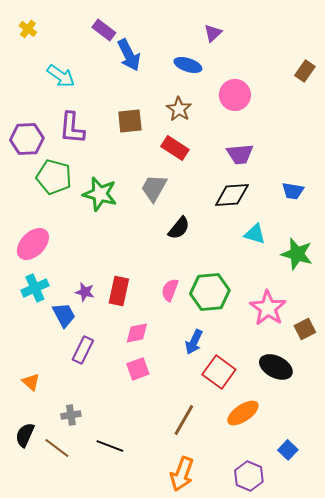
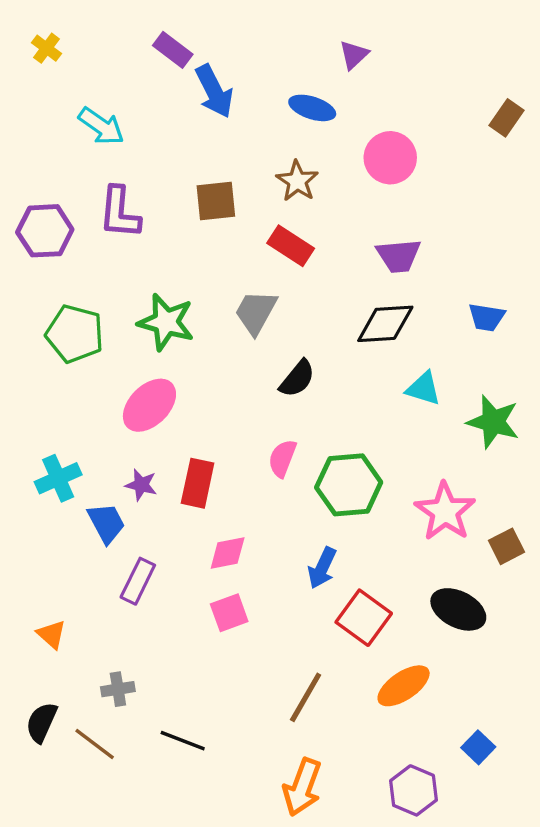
green pentagon: (54, 177) -> (75, 334), moved
pink ellipse: (33, 244) -> (149, 405), moved
pink semicircle: (170, 290) -> (282, 458), moved

